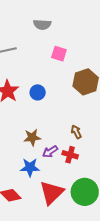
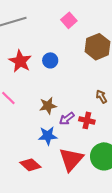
pink square: (59, 54) -> (69, 20), turned 35
brown arrow: (76, 132) -> (101, 97), moved

